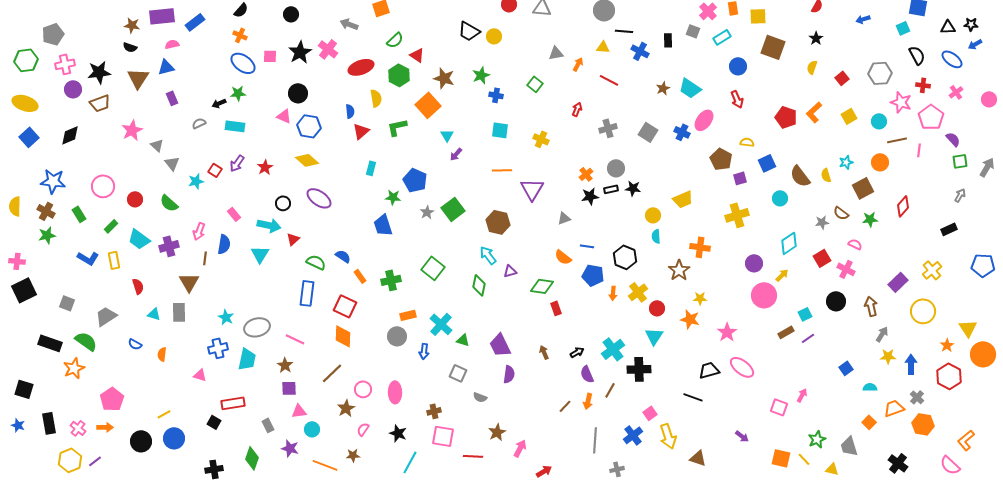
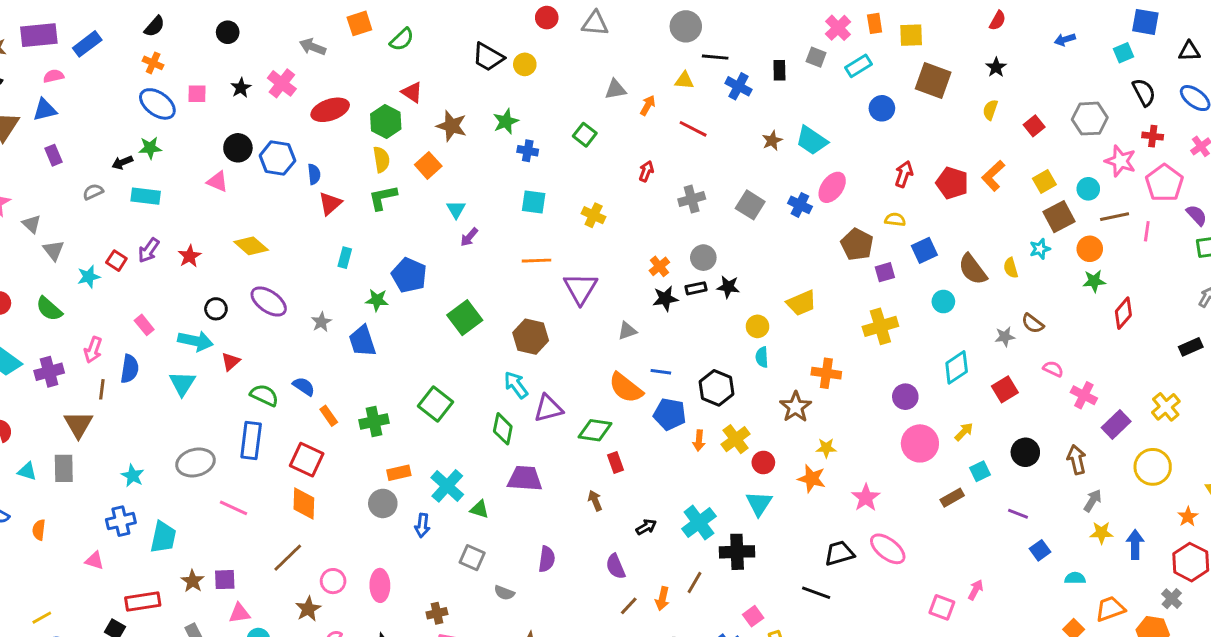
green semicircle: (395, 40) -> (402, 40), moved
black star: (300, 52) -> (241, 88), size x0.6
yellow semicircle: (376, 98) -> (381, 160), moved
red arrow: (737, 99) -> (904, 174), moved, turned -138
orange square: (428, 105) -> (428, 165), size x0.7
blue hexagon: (309, 126) -> (277, 158), moved
brown square: (863, 188) -> (1059, 217), moved
gray star: (427, 212) -> (321, 322), moved
green star: (870, 219) -> (1094, 281), moved
orange semicircle: (563, 257) -> (626, 388), size x1.4
pink cross: (846, 269) -> (1084, 395), moved
purple triangle: (510, 271) -> (548, 408), size x1.5
yellow arrow: (782, 275) -> (964, 432), moved
gray ellipse: (257, 327) -> (195, 463), moved
purple line: (808, 338) -> (1018, 514), moved, turned 56
purple trapezoid: (500, 345) -> (525, 479), moved, turned 120
brown arrow: (544, 352) -> (595, 501), moved
brown star: (285, 365) -> (193, 581), moved
purple semicircle: (587, 374) -> (616, 566), moved
gray cross: (917, 397) -> (1172, 599), moved

